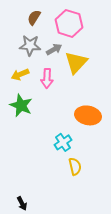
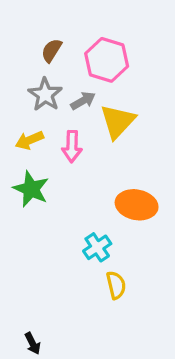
gray star: (30, 45) -> (45, 95), turned 30

